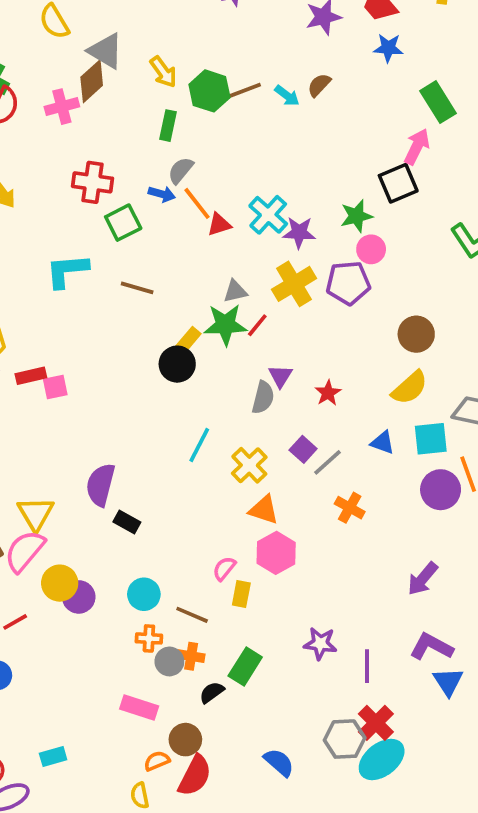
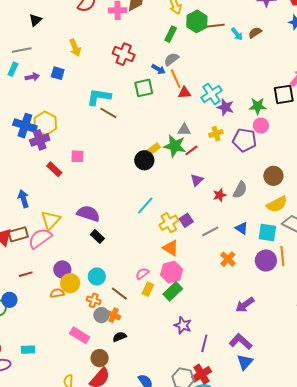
green square: (123, 223) -> (144, 88), moved
yellow cross: (294, 284) -> (216, 134), size x0.6
brown line: (137, 288) -> (108, 113), moved
red rectangle: (31, 376) -> (54, 169), moved, turned 42
yellow semicircle: (410, 388) -> (277, 204), moved
gray semicircle: (263, 397) -> (240, 190), moved
purple square: (303, 449) -> (186, 220), moved
purple semicircle: (101, 485) -> (88, 214), turned 80
orange cross: (350, 508) -> (228, 259), moved
yellow circle: (60, 583) -> (70, 283), moved
green rectangle: (245, 666) -> (173, 291), moved
orange semicircle: (157, 761) -> (57, 293), moved

